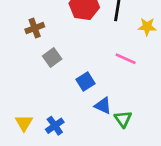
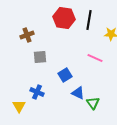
gray square: (52, 57) -> (40, 57), turned 32
blue cross: (55, 126) -> (37, 92), moved, turned -32

